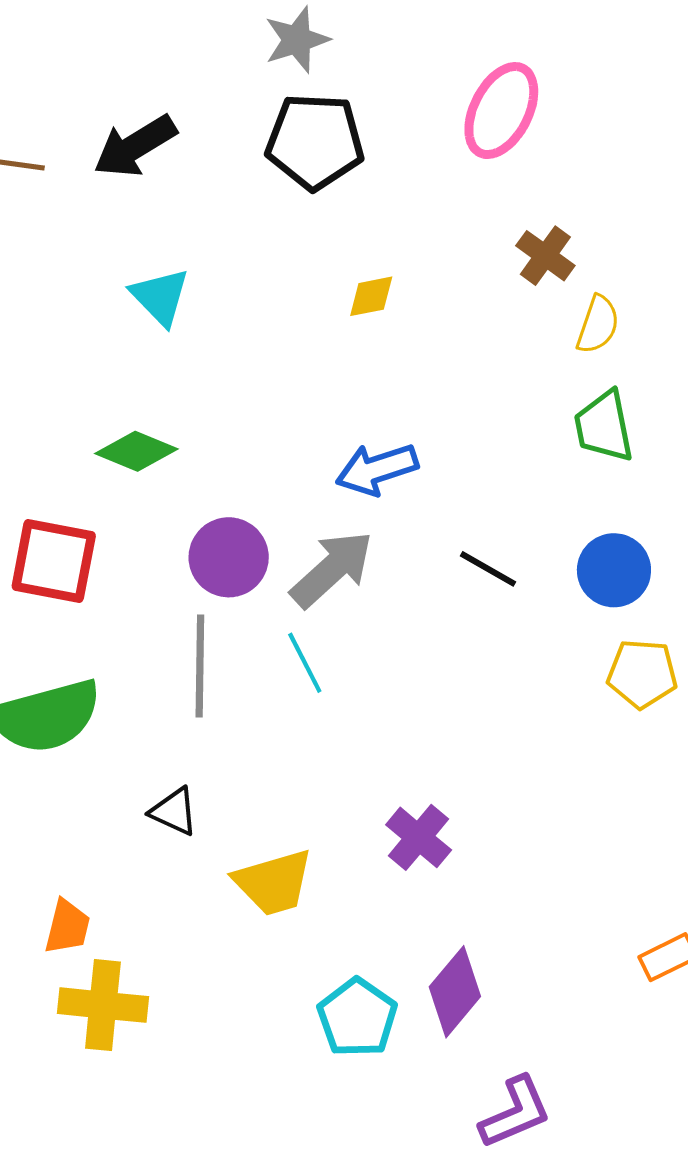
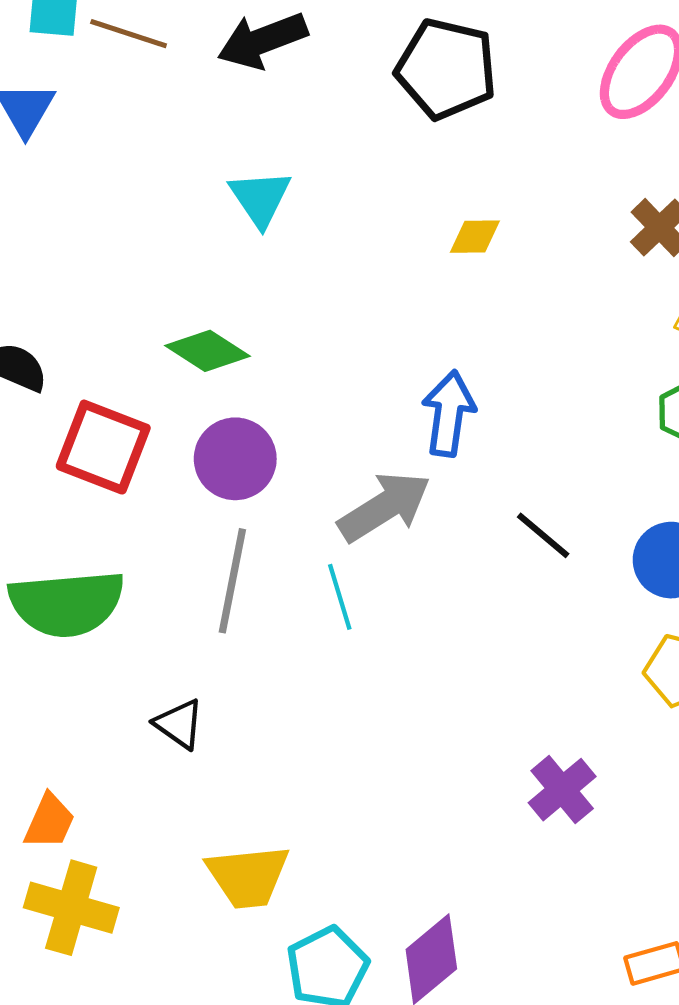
blue arrow: (377, 469) -> (449, 413), turned 106
purple circle: (229, 557) -> (235, 459), moved
purple cross: (419, 837) -> (562, 790), moved
yellow trapezoid: (273, 882) -> (248, 876), moved

